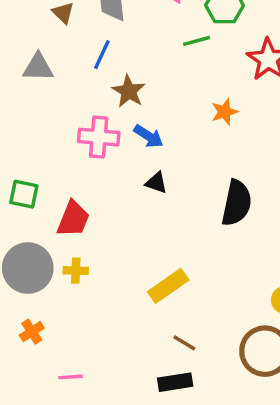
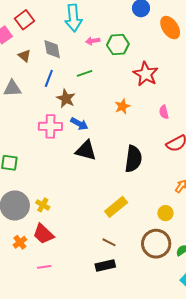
green line: (197, 41) -> (85, 73), moved
black triangle: (156, 183) -> (86, 150), size x1.6
red trapezoid: (73, 219) -> (43, 234), moved, turned 115
yellow cross: (76, 271) -> (43, 205), turned 32
yellow rectangle: (168, 286) -> (116, 207), moved

